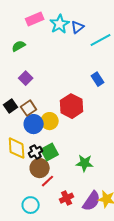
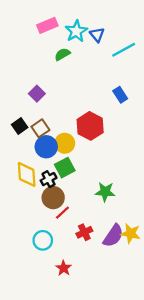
blue triangle: (78, 27) -> (97, 35), turned -32
green semicircle: (19, 46) -> (62, 54), moved
green square: (50, 152) -> (65, 168), moved

